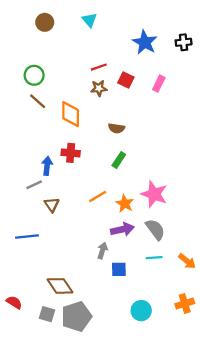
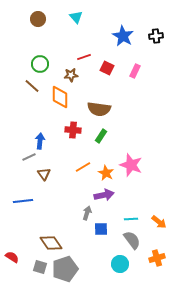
green circle: (34, 75) -> (40, 64), moved
brown star: (99, 88) -> (71, 75), moved
brown semicircle: (116, 128) -> (99, 109), size x1.6
red cross: (71, 153) -> (73, 130), moved
gray semicircle: (155, 229) -> (132, 240), moved

